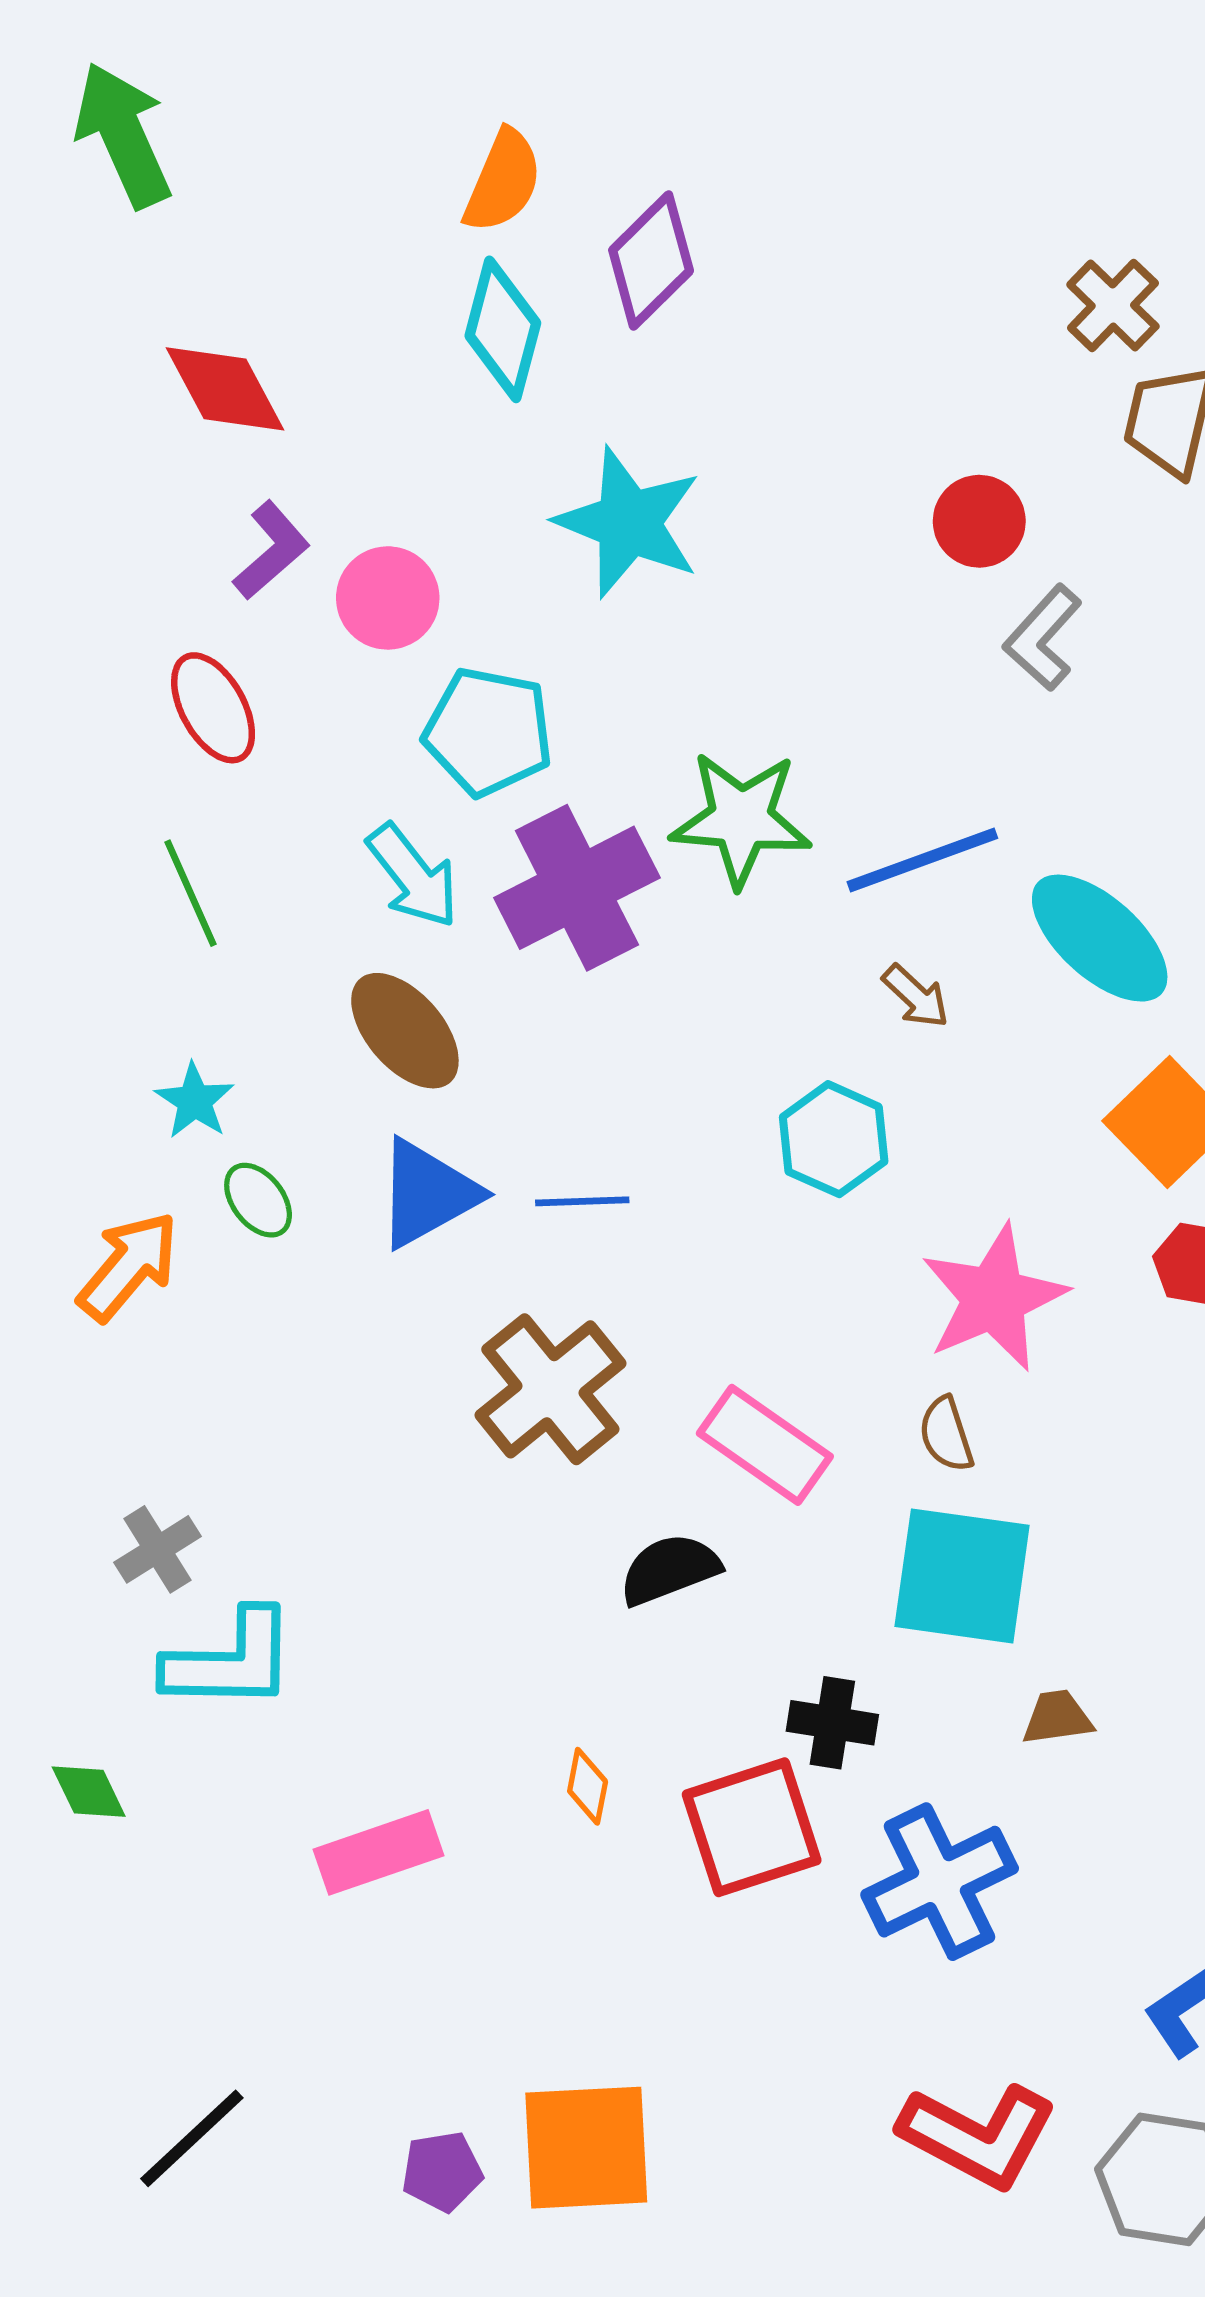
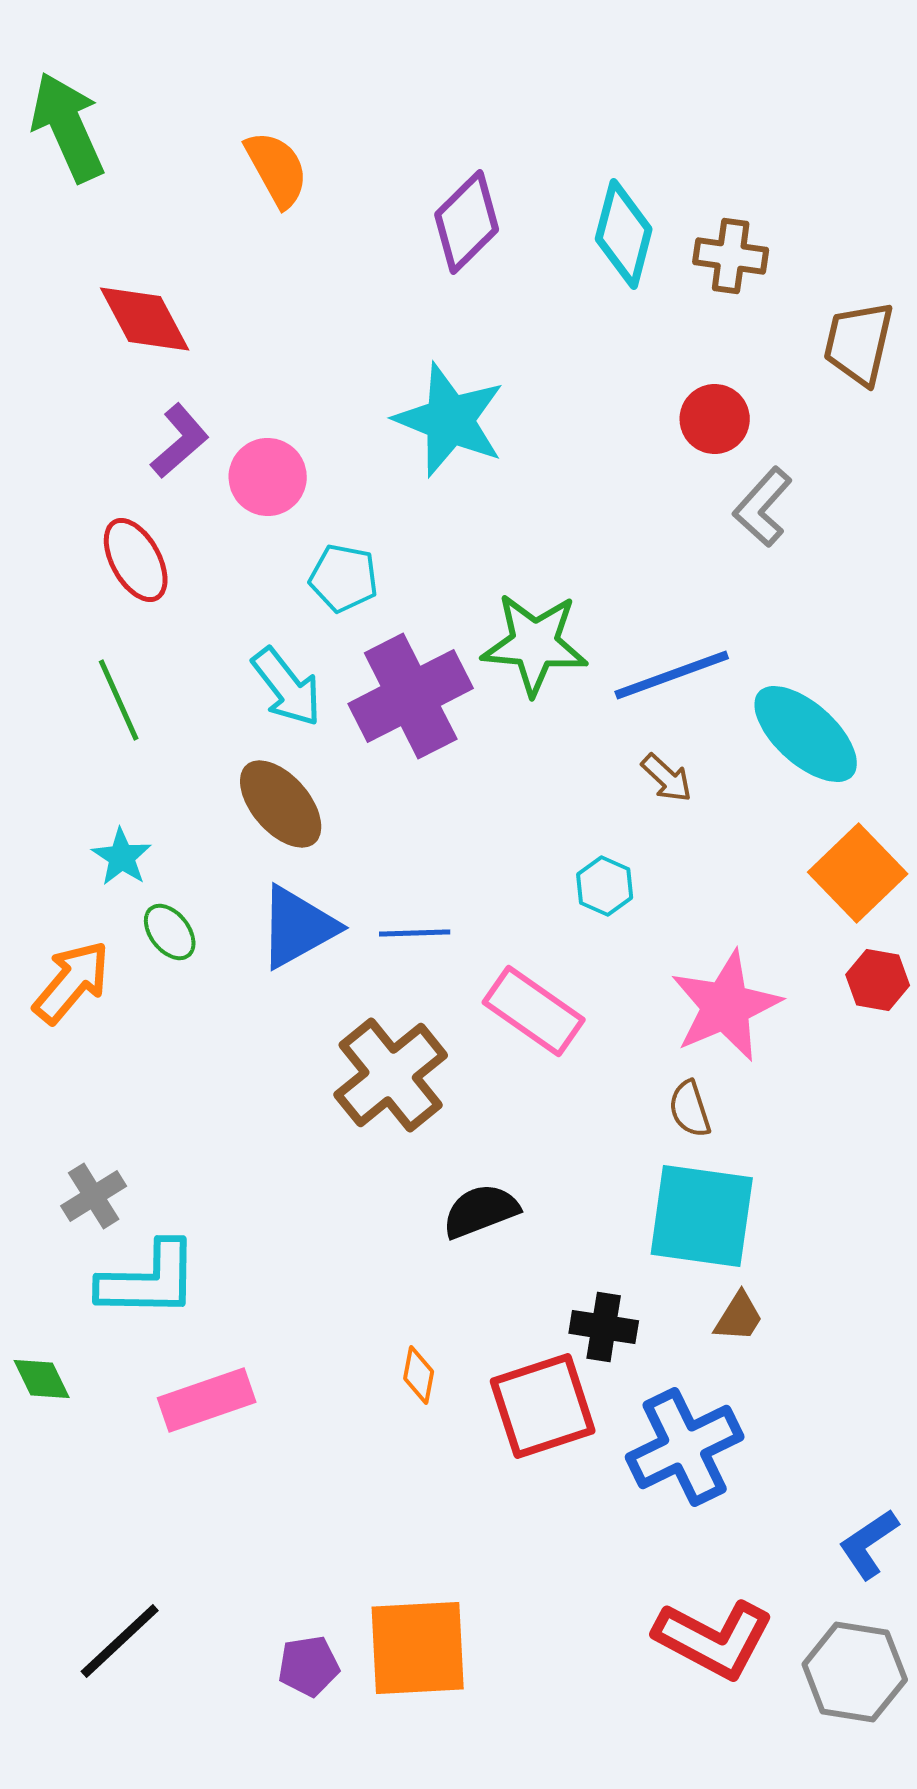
orange semicircle: (503, 181) -> (277, 169), moved, turned -52
brown cross: (1113, 306) -> (731, 256), moved, turned -36
cyan diamond: (503, 329) -> (624, 234), moved
cyan pentagon: (488, 732) -> (344, 578), size x0.7
cyan hexagon: (834, 1139) -> (605, 886), size x0.7
pink rectangle: (765, 1445) -> (534, 1011), moved
brown trapezoid: (1057, 1717) -> (739, 1317), moved, turned 130
pink rectangle: (378, 1852) -> (207, 1400), moved

